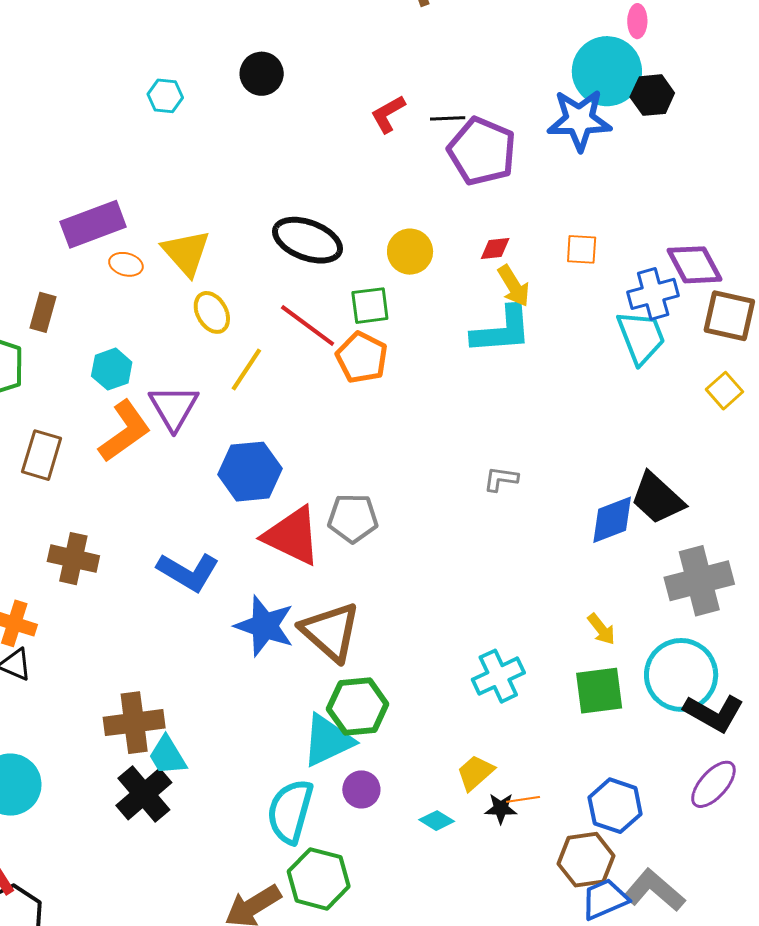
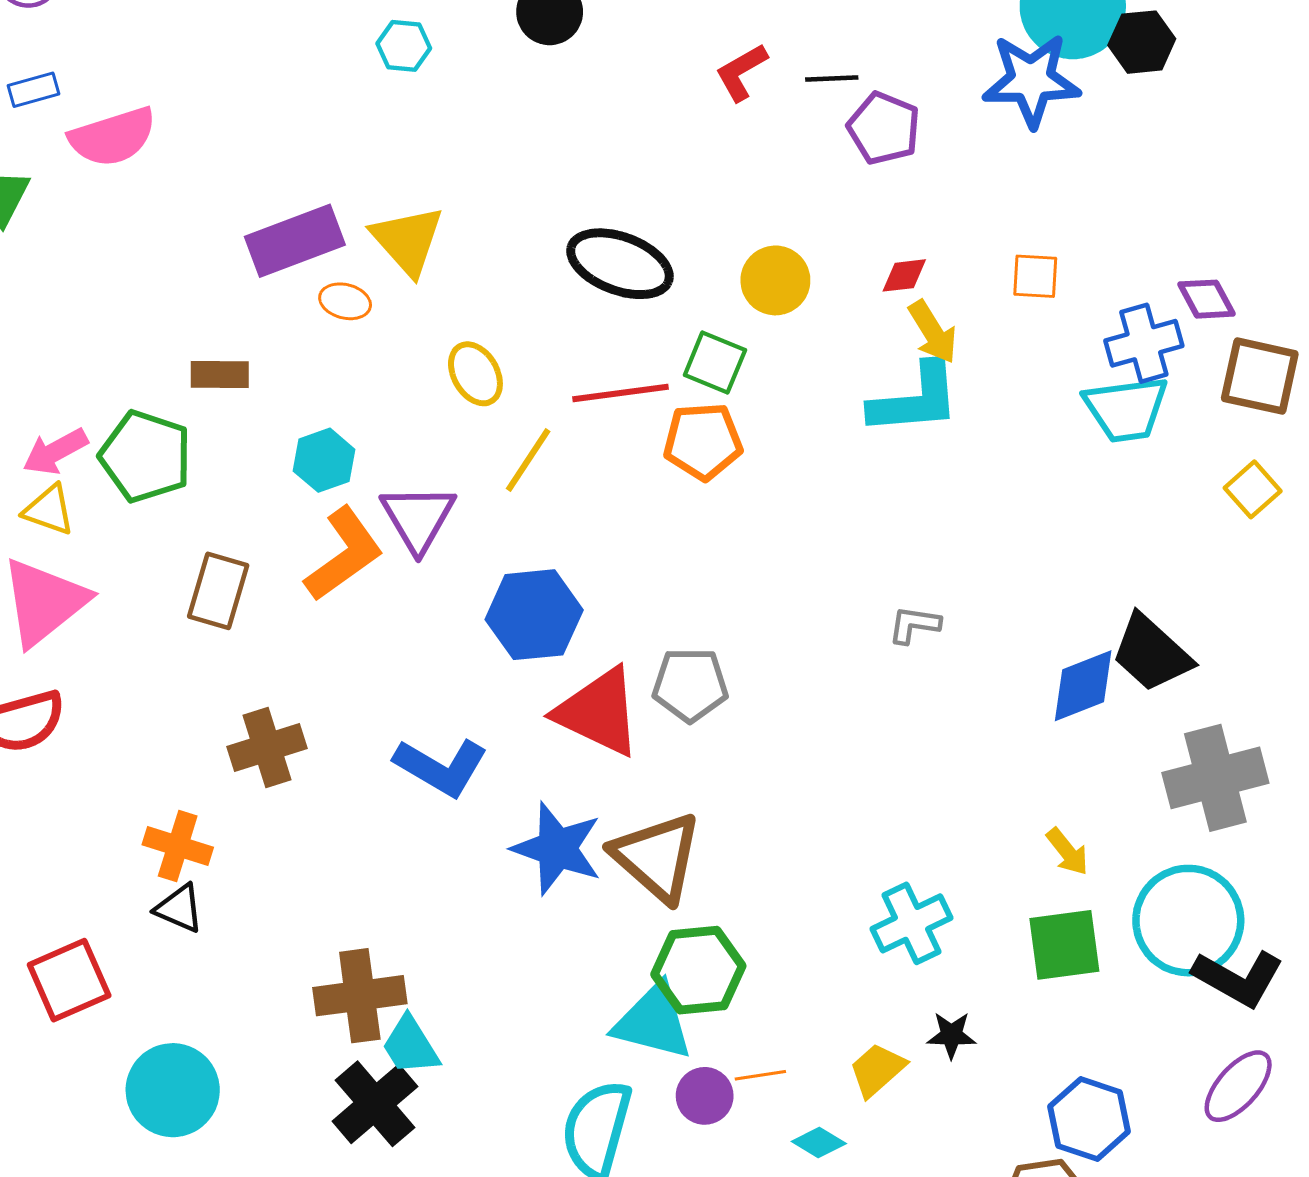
purple pentagon: (482, 151) -> (884, 128), size x0.7
yellow triangle: (186, 253) -> (408, 240), moved
purple diamond: (695, 265) -> (1207, 299), size x0.7
green square: (370, 306) -> (715, 363), turned 30
brown rectangle: (43, 312) -> (220, 375), turned 75
red line: (308, 326) -> (620, 393), turned -44
cyan trapezoid: (641, 337) -> (1126, 409), turned 104
orange pentagon: (362, 358) -> (703, 441), turned -30
brown cross: (73, 559) -> (267, 747), turned -30
cyan triangle: (328, 740) -> (653, 1022), turned 40
orange line: (523, 799) -> (760, 1075), moved
black star: (501, 808) -> (951, 1035), moved

